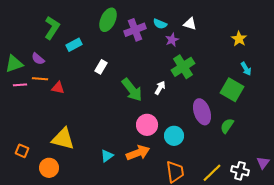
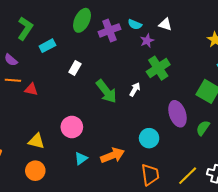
pink circle: (147, 125) -> (72, 127), moved
yellow triangle: (63, 139) -> (36, 141), size x0.7
orange circle: (49, 168) -> (35, 171), moved

